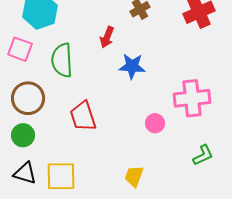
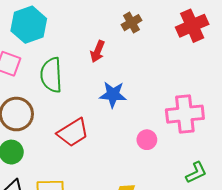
blue star: (132, 66) -> (113, 95), moved
red trapezoid: (83, 116) -> (73, 133), turned -104

